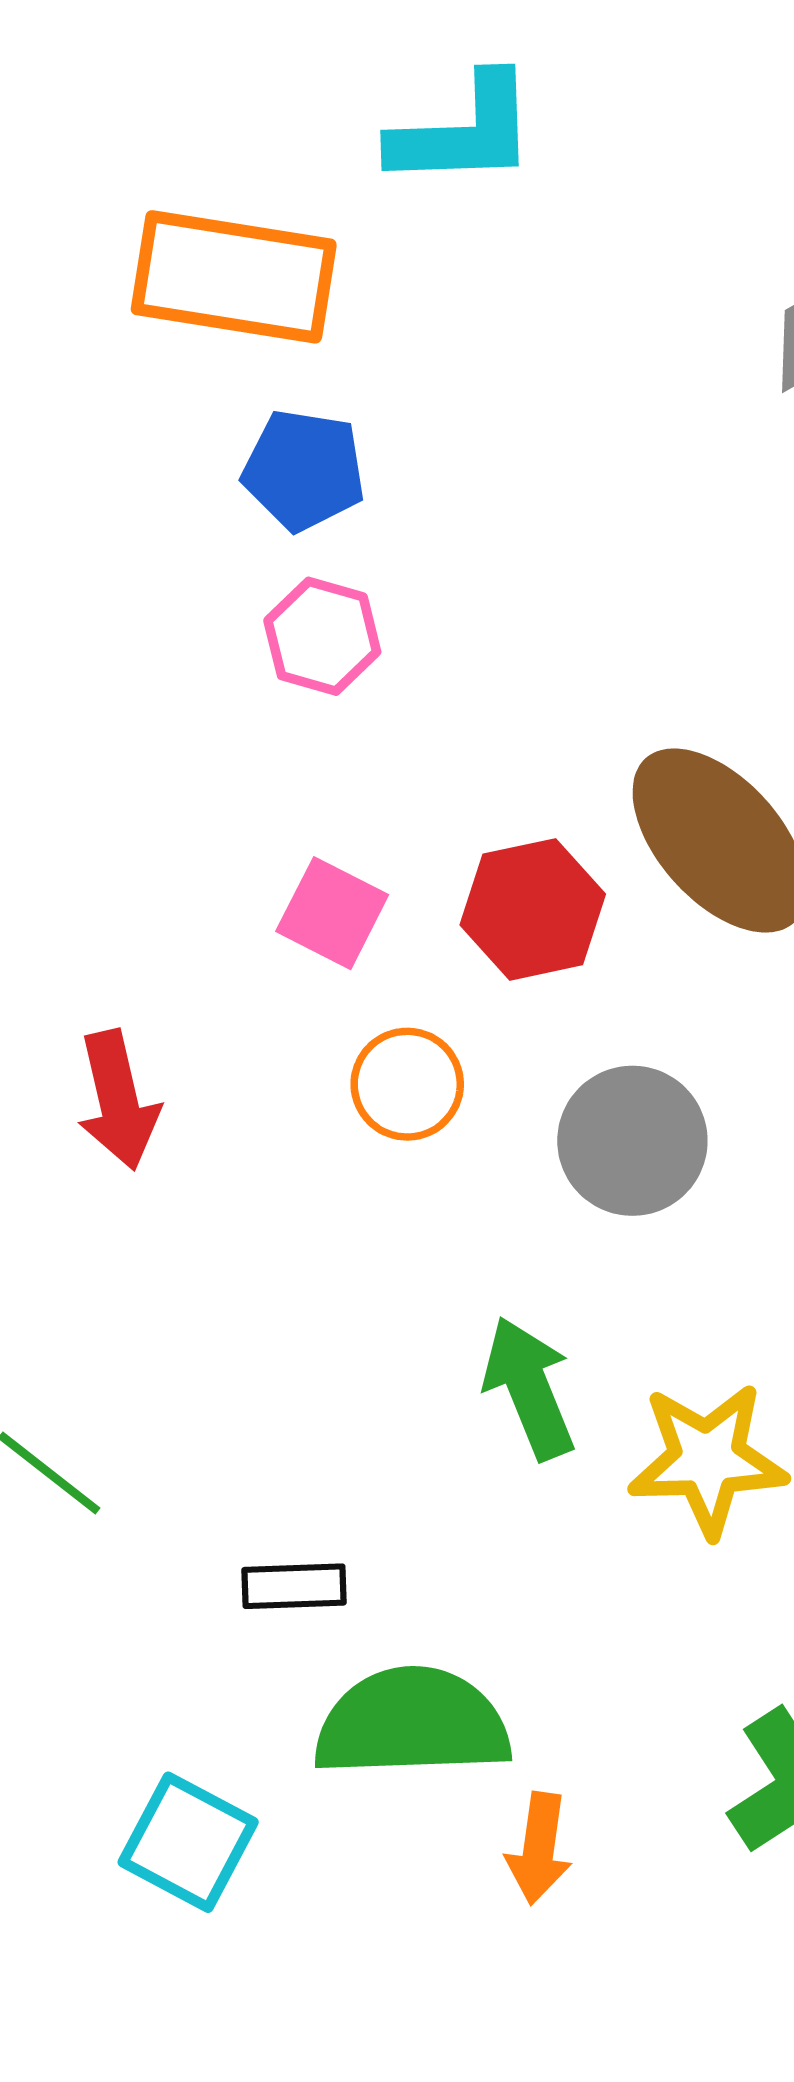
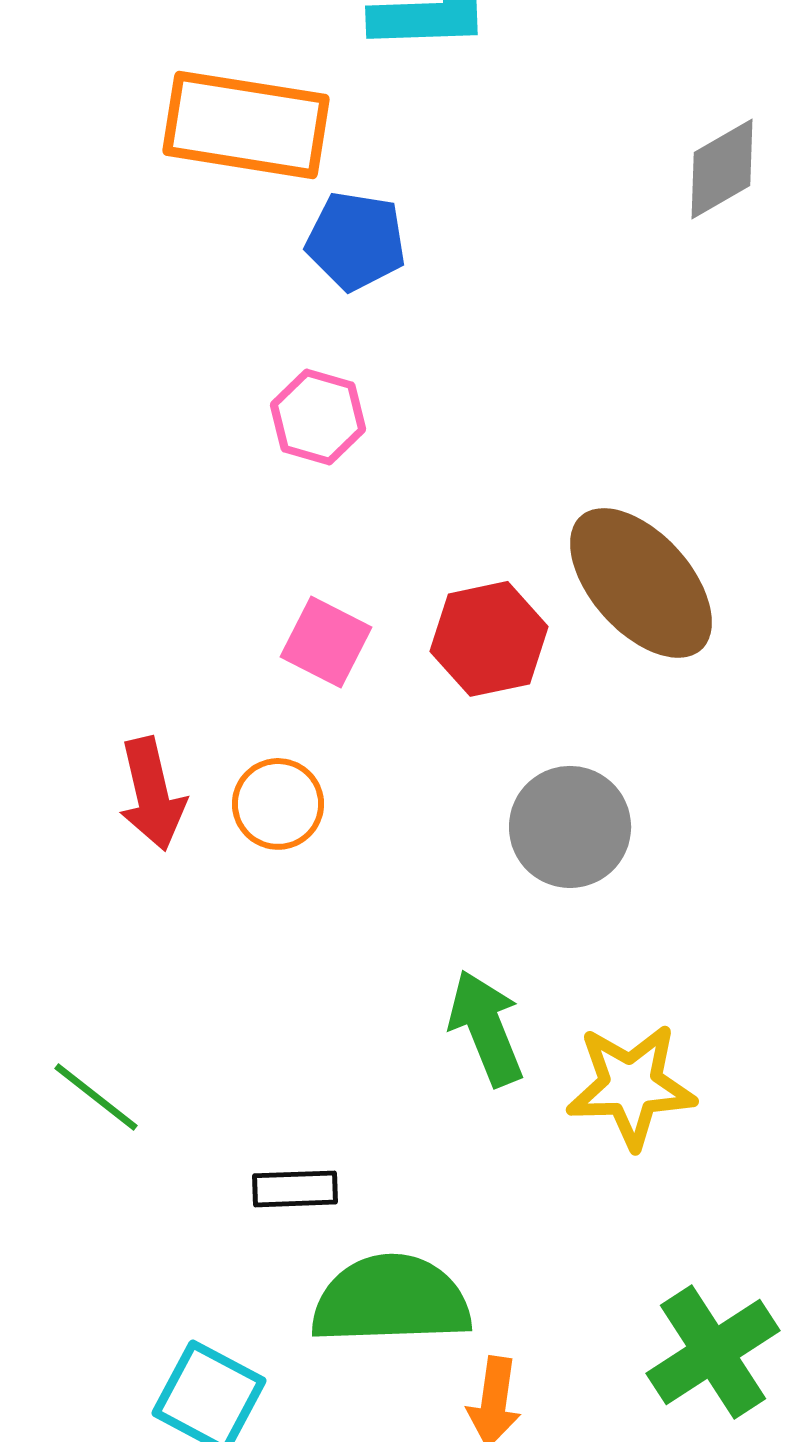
blue pentagon: (304, 470) -> (356, 241), moved
orange circle: (407, 1084) -> (278, 804), moved

